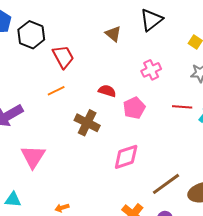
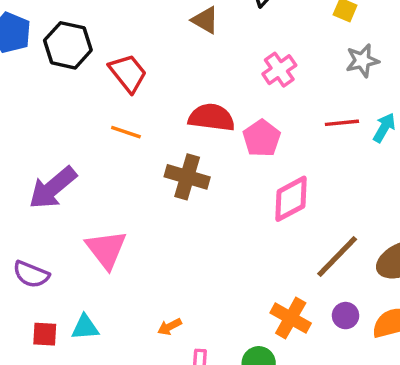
orange line: (56, 91) -> (126, 132), turned 54
red semicircle: (107, 91) -> (212, 117), size x1.5
pink diamond: (126, 157) -> (291, 199), moved

